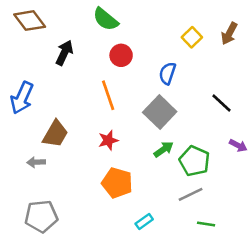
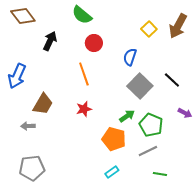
brown arrow: (229, 33) -> (178, 26), size x1.4
gray square: (160, 112) -> (140, 86), moved
orange pentagon: (117, 183) -> (114, 139), moved

